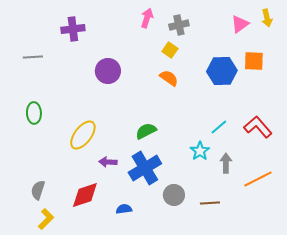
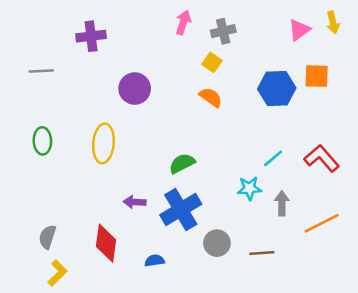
yellow ellipse: (83, 135) -> (103, 143), moved, turned -32
cyan star: (200, 151) -> (249, 188), turned 30
red diamond: (85, 195) -> (106, 243), turned -64

